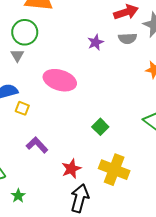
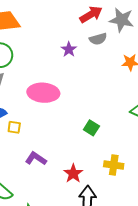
yellow cross: (114, 170) -> (114, 165), size x0.7

